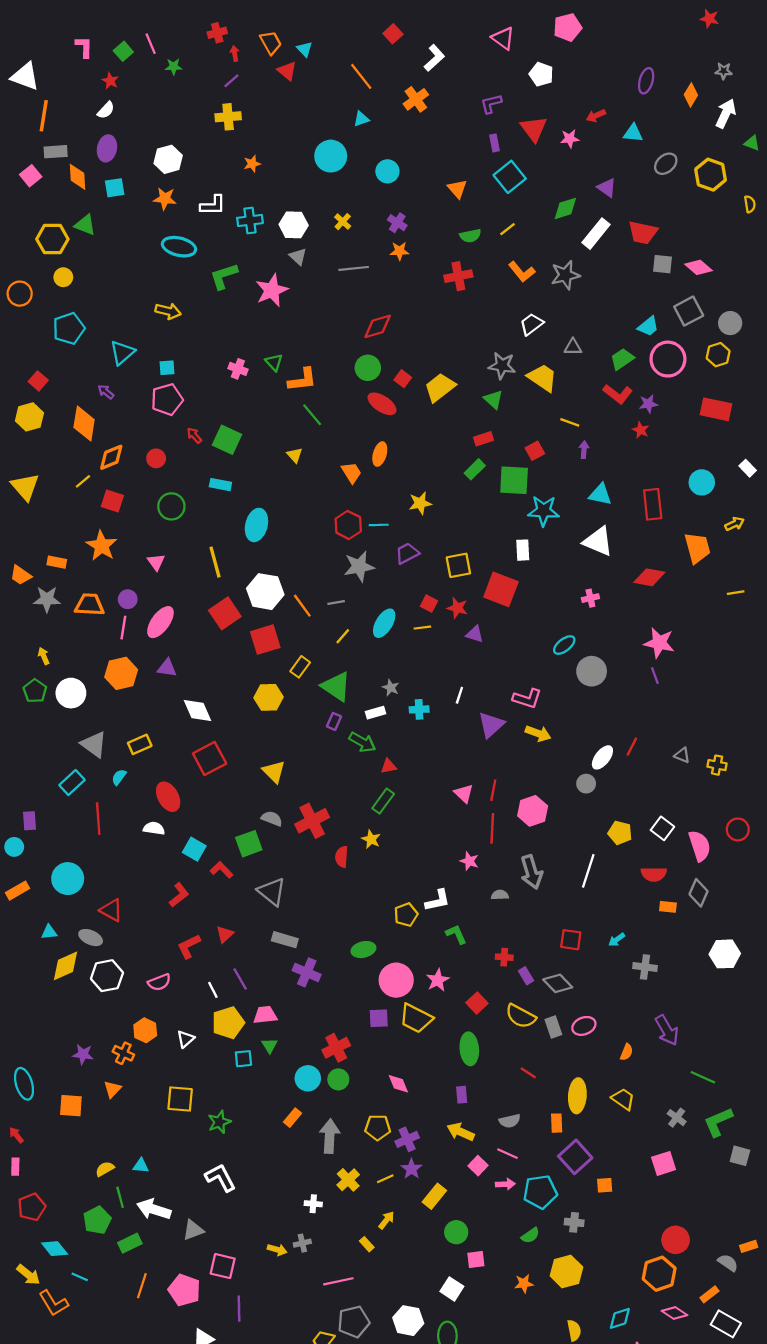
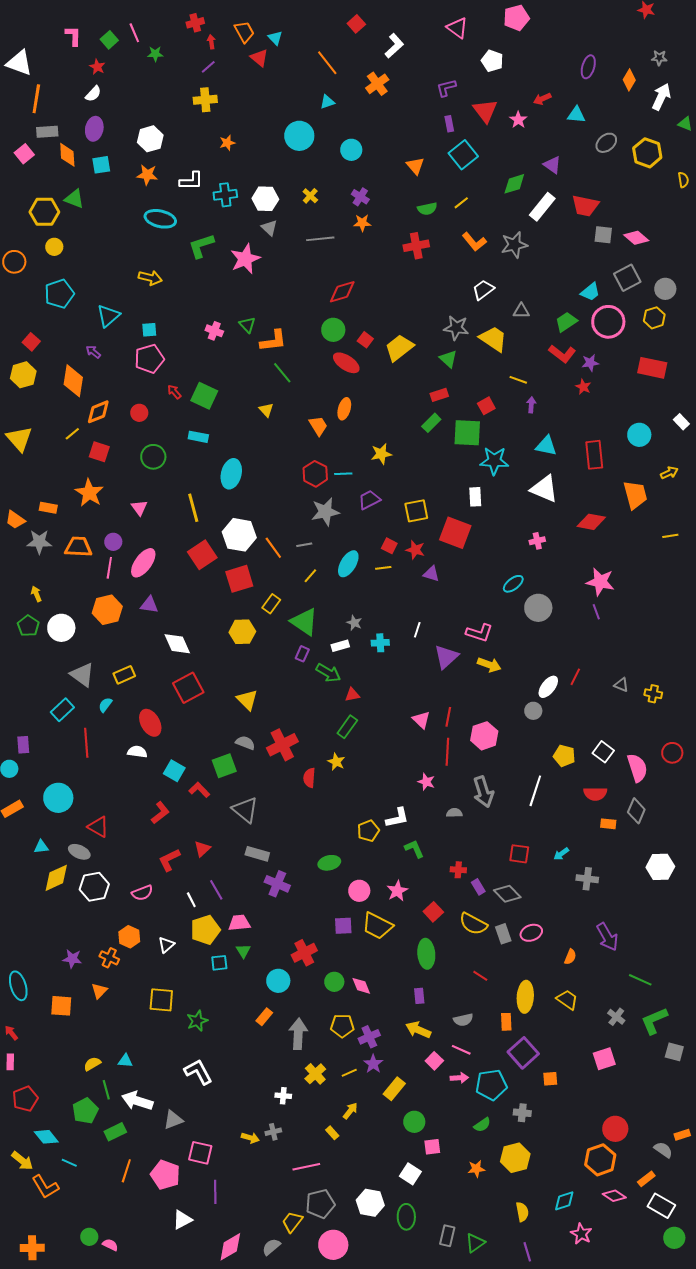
pink star: (570, 139) -> (518, 120), turned -30
pink circle: (396, 980) -> (359, 891), size x0.7
green circle: (338, 1079) -> (334, 982), moved

